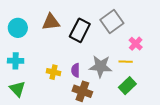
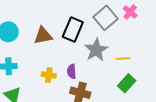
brown triangle: (51, 22) -> (43, 36), moved
pink cross: (136, 44) -> (130, 12), moved
gray star: (101, 66) -> (96, 50), moved, turned -30

